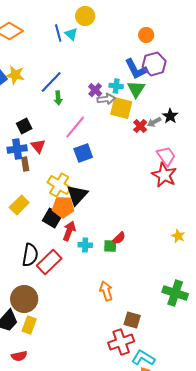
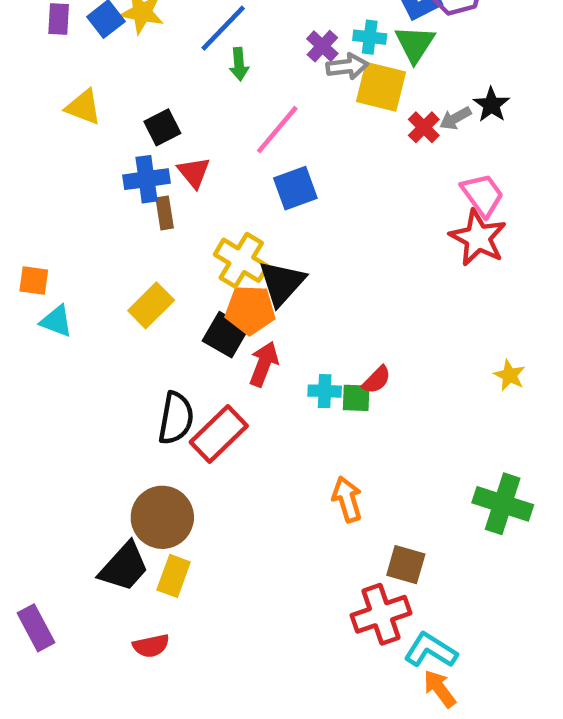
cyan cross: (85, 245) -> (325, 391), moved

